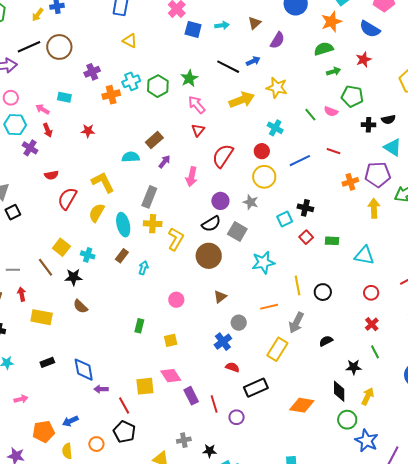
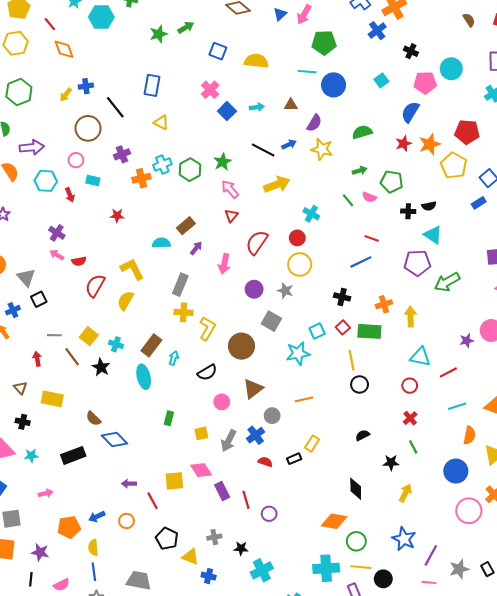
orange star: (331, 22) -> (430, 144), moved
brown triangle: (255, 23) -> (291, 105), turned 40
blue square: (193, 29) -> (227, 111), turned 30
blue semicircle: (370, 29) -> (410, 112), turned 90
black line: (29, 47) -> (115, 107), moved, turned 75
green arrow: (334, 71) -> (360, 171), moved
yellow star: (277, 88) -> (322, 149), moved
pink circle: (11, 98) -> (76, 160), moved
pink arrow: (42, 109) -> (57, 255), moved
cyan hexagon: (15, 125) -> (46, 181), moved
red arrow: (48, 130) -> (70, 195), moved
blue line: (300, 161) -> (361, 262), moved
orange cross: (350, 182) -> (384, 304), moved
yellow arrow: (374, 208) -> (410, 316), moved
cyan square: (285, 219) -> (317, 331), moved
black semicircle: (211, 224) -> (207, 372), moved
cyan ellipse: (123, 225) -> (144, 377), moved
green rectangle: (332, 241) -> (369, 331), size x1.6
cyan triangle: (364, 255) -> (420, 357), moved
brown rectangle: (122, 256) -> (151, 345), size x1.5
gray line: (13, 270) -> (54, 335), moved
black star: (73, 277) -> (101, 367), turned 30
yellow line: (297, 285) -> (352, 360), moved
red arrow: (22, 294) -> (37, 359), moved
brown triangle: (220, 297) -> (253, 389), size x1.5
pink circle: (176, 300) -> (222, 402), moved
brown semicircle: (80, 306) -> (93, 419), moved
yellow rectangle: (42, 317) -> (52, 399), moved
gray arrow: (296, 323) -> (229, 441), moved
yellow rectangle: (277, 349) -> (312, 444), size x0.7
black rectangle: (47, 362) -> (73, 455), size x1.6
blue diamond: (84, 370) -> (114, 440), moved, turned -35
black rectangle: (256, 388) -> (294, 459), moved, size x0.6
black diamond: (339, 391) -> (356, 489), moved
orange diamond: (302, 405) -> (334, 521), moved
green circle: (347, 420) -> (356, 541), moved
black pentagon: (124, 432) -> (167, 538), moved
orange circle: (96, 444) -> (127, 521), moved

